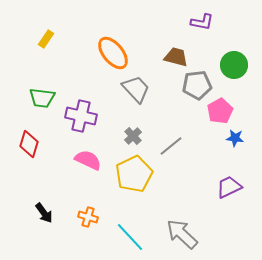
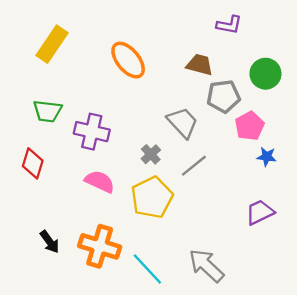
yellow rectangle: (46, 39) -> (52, 44), size x1.8
gray trapezoid: (136, 89) -> (183, 123), moved
orange cross: (88, 217) -> (100, 246), size x1.8

